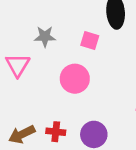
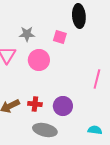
pink circle: (75, 79) -> (39, 60), moved

